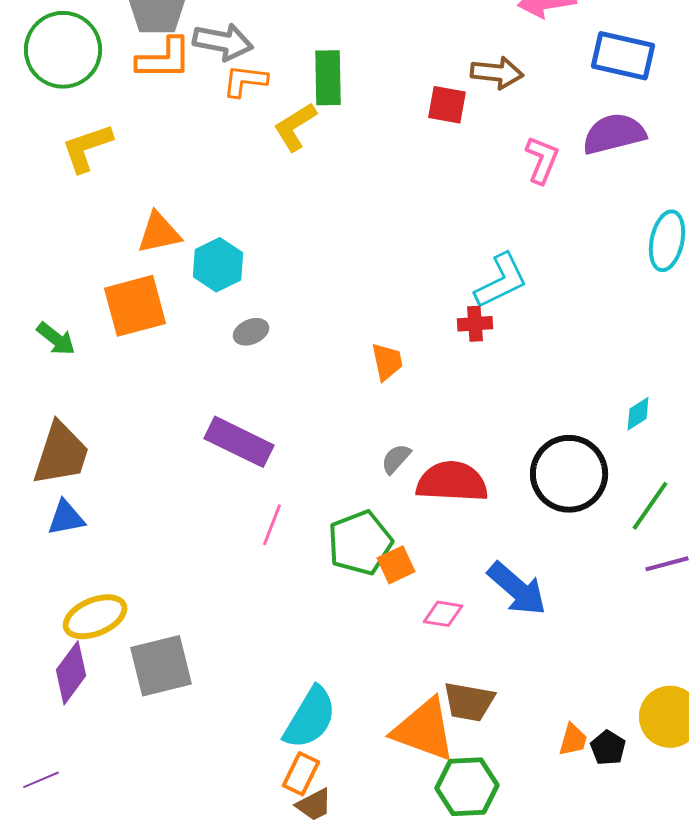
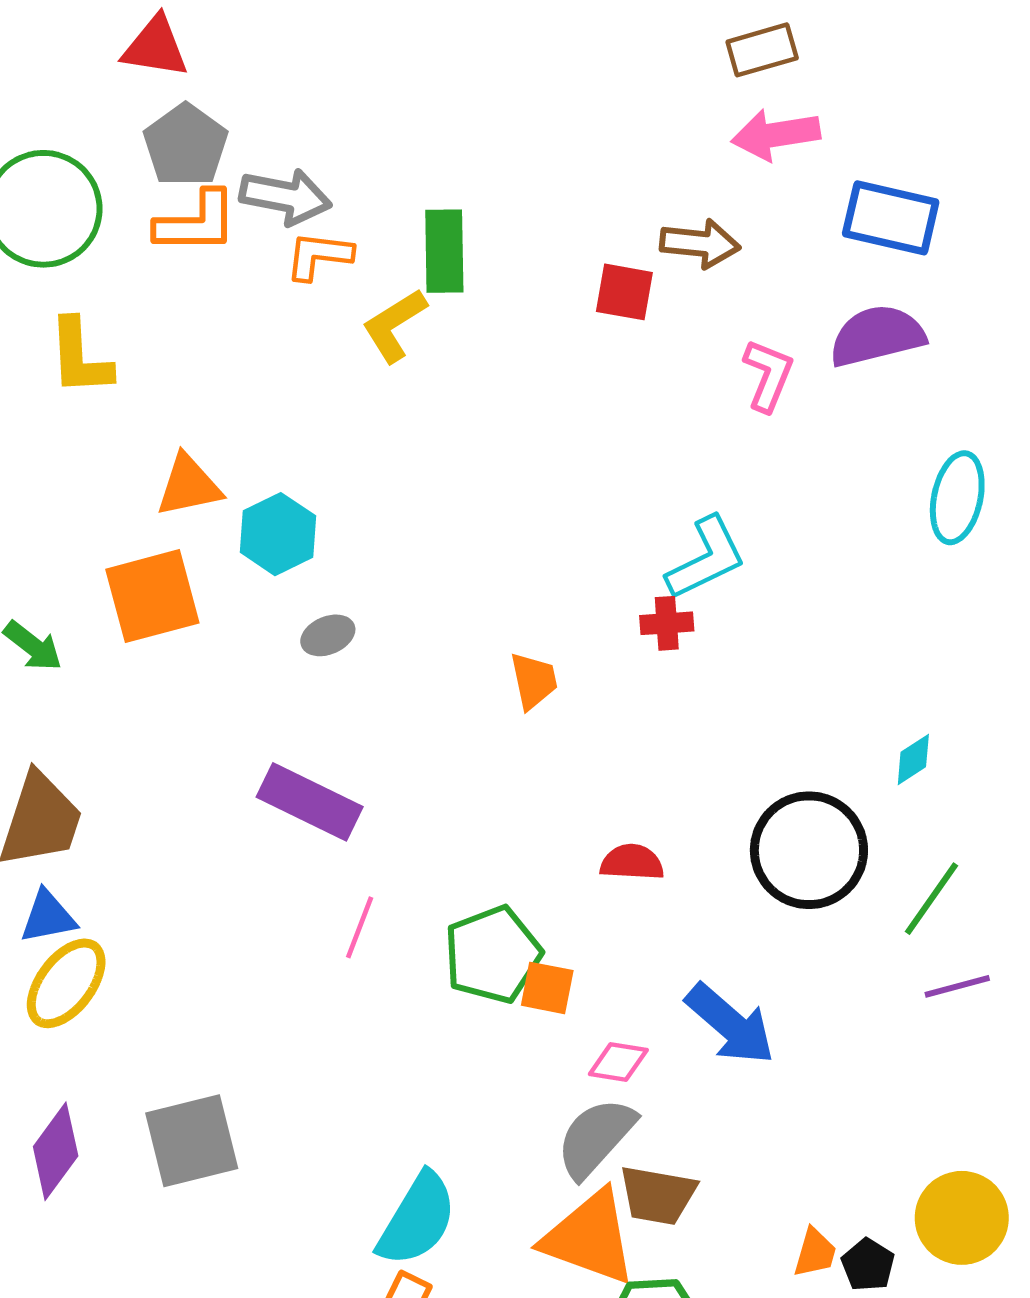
yellow L-shape: (87, 148) -> (80, 357), turned -74
gray semicircle: (396, 459) -> (596, 1138), moved, size x1.8
red semicircle: (452, 482) -> (632, 862), size x0.6
orange square: (396, 565) -> (547, 988), turned 36
yellow ellipse: (95, 617) -> (66, 983), moved, turned -30

